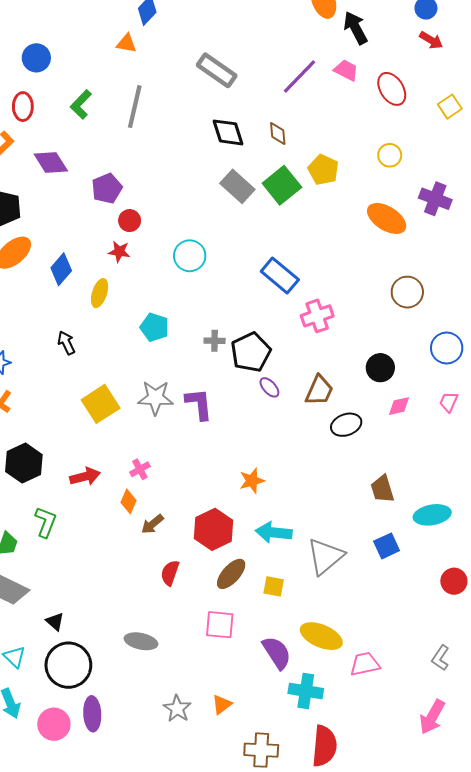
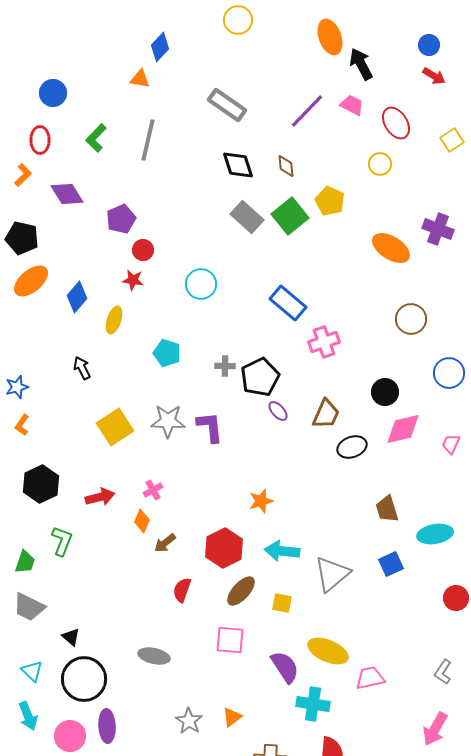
yellow circle: (390, 155) -> (380, 164), moved
pink trapezoid: (449, 402) -> (451, 444), moved
pink diamond: (399, 406) -> (403, 429), size x1.6

